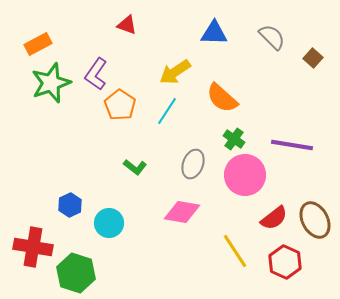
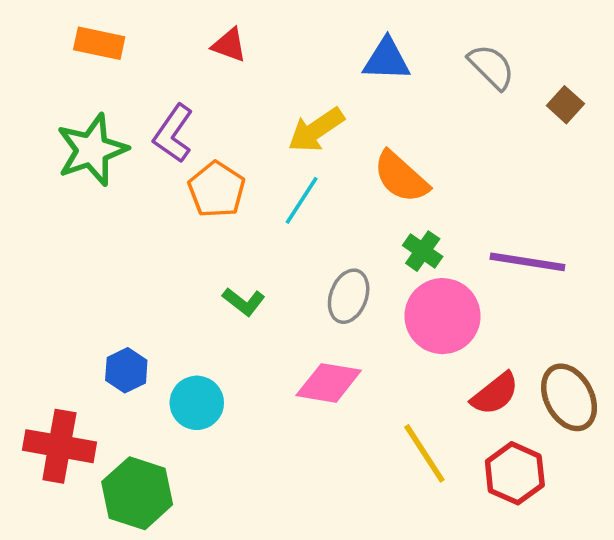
orange rectangle: (38, 44) -> (99, 43), moved, turned 40

